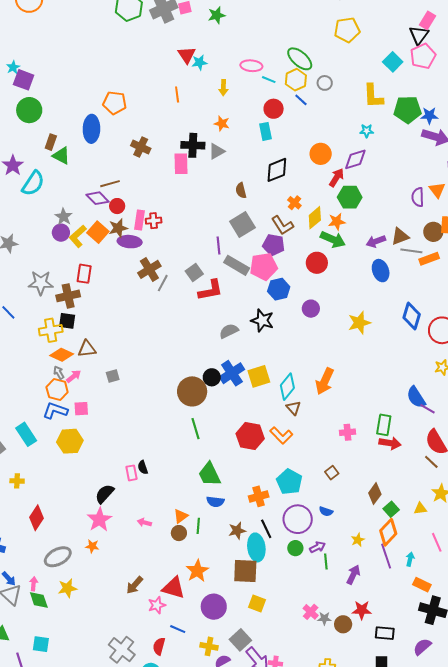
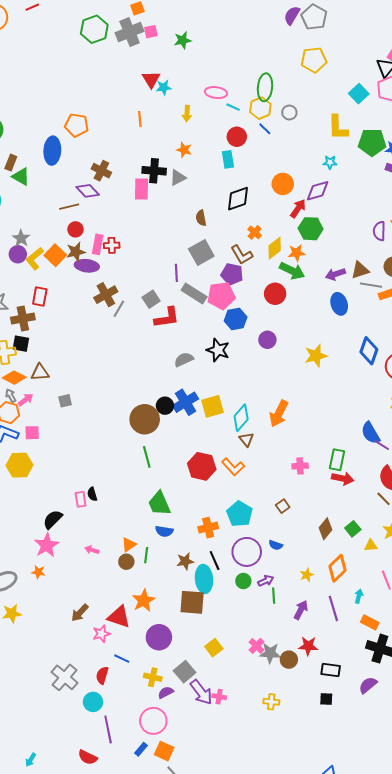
green ellipse: (300, 59) -> (265, 87), turned 52
purple diamond: (97, 198) -> (88, 191), moved
green square: (391, 509) -> (353, 529), moved
purple line: (386, 556) -> (333, 608), moved
yellow square: (257, 603) -> (214, 648), moved, turned 30
gray star: (324, 618) -> (270, 653), size x1.5

